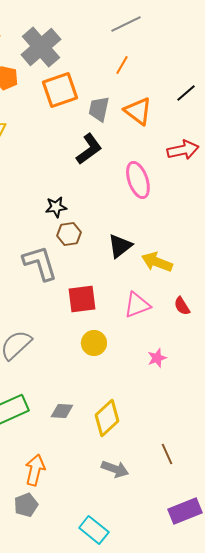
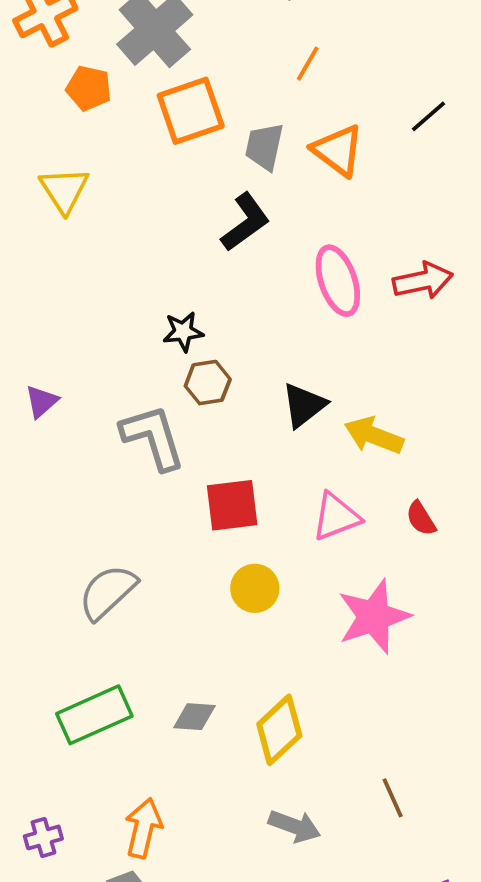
red arrow: (183, 150) -> (423, 281), moved
pink star: (157, 358) -> (374, 617), size x2.0

